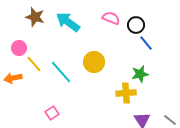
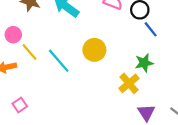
yellow cross: (126, 93) -> (129, 83), turned -36
pink square: (52, 113) -> (20, 105), moved

